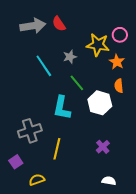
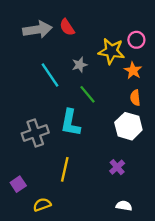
white hexagon: (100, 103) -> (128, 126), moved
gray cross: (30, 131) -> (35, 133), moved

